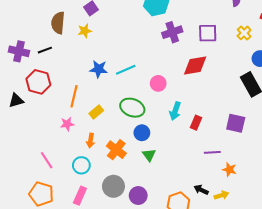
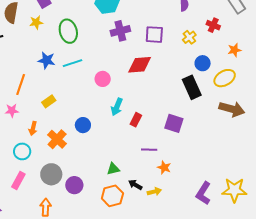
green ellipse: (132, 108) -> (68, 31), moved, turned 50
yellow rectangle: (96, 112) -> (49, 101), moved
green triangle: (149, 155) -> (113, 169), moved, turned 48

